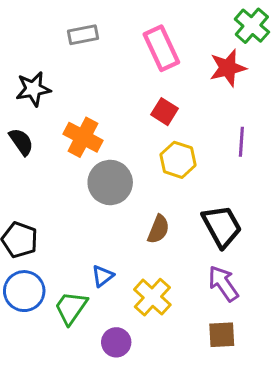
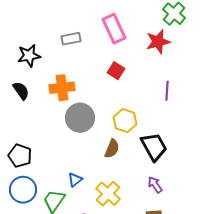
gray rectangle: (83, 35) -> (71, 39), moved
orange cross: (83, 137) -> (62, 88), turned -35
yellow hexagon: (178, 160) -> (125, 121), moved
purple arrow: (223, 284) -> (155, 185), size x0.7

